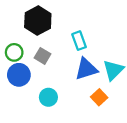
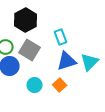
gray square: (42, 56) -> (30, 50), size x1.5
orange square: (99, 97) -> (60, 85), moved

